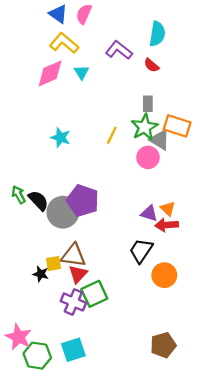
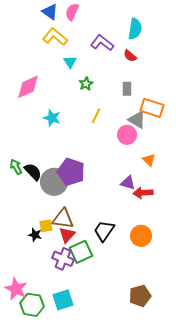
pink diamond: (50, 73) -> (28, 87), moved
green star: (144, 127) -> (86, 84), moved, size x0.6
orange triangle: (168, 209) -> (149, 160), moved
black trapezoid: (141, 251) -> (104, 231), moved

